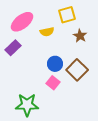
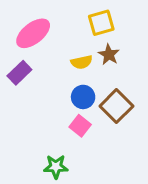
yellow semicircle: (47, 32) -> (82, 62), moved
brown star: (80, 36) -> (109, 55), moved
green star: (27, 105) -> (56, 167), moved, size x0.7

